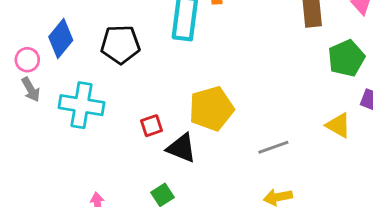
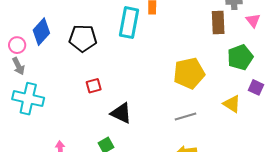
cyan cross: (81, 105) -> (28, 99), moved
yellow pentagon: (211, 109) -> (189, 73), moved
red square: (151, 126) -> (94, 86), moved

